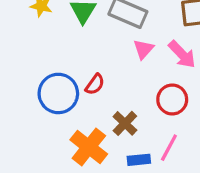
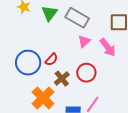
red circle: (172, 99) -> (86, 73), moved
brown cross: (125, 123) -> (62, 79), moved

